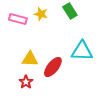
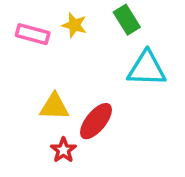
cyan triangle: (82, 51) -> (147, 69), moved
red star: (26, 82) -> (63, 150), moved

